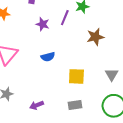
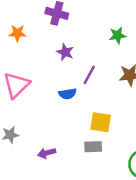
purple line: (65, 18) -> (89, 75), moved
gray rectangle: (75, 105) -> (93, 147), moved

